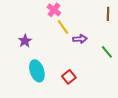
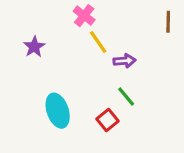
purple star: (25, 41) -> (34, 47), moved
green line: (107, 52) -> (126, 97), moved

